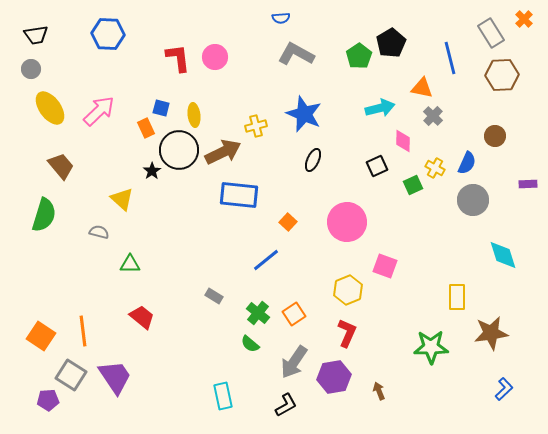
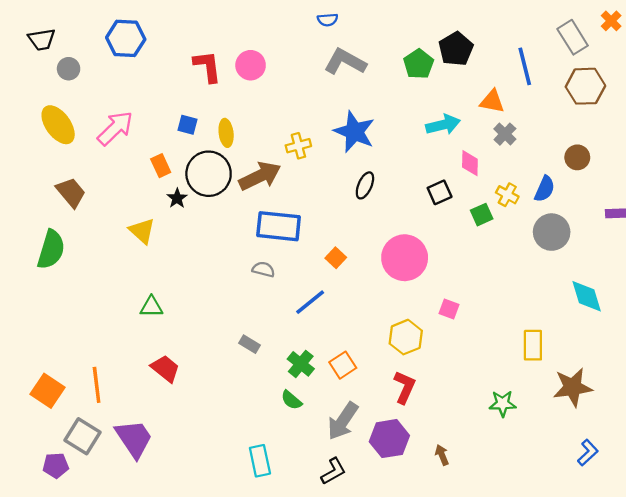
gray circle: (31, 69) -> (69, 69), moved
orange rectangle: (146, 128) -> (161, 166), moved
gray semicircle: (99, 232) -> (263, 269), moved
pink square: (385, 266) -> (449, 309), size x0.7
green star: (431, 347) -> (503, 404), size x0.7

